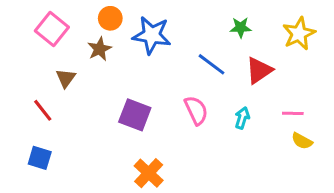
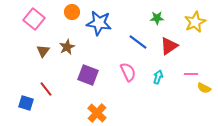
brown star: (100, 49) -> (67, 47), moved
red line: (43, 110) -> (46, 89), moved
yellow semicircle: (302, 141) -> (204, 88), moved

